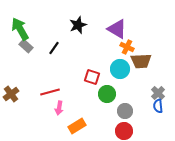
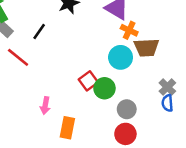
red square: (92, 77) -> (88, 81), moved, turned 35
red line: (50, 92) -> (18, 57), moved, turned 54
orange rectangle: (77, 126) -> (67, 128), turned -48

